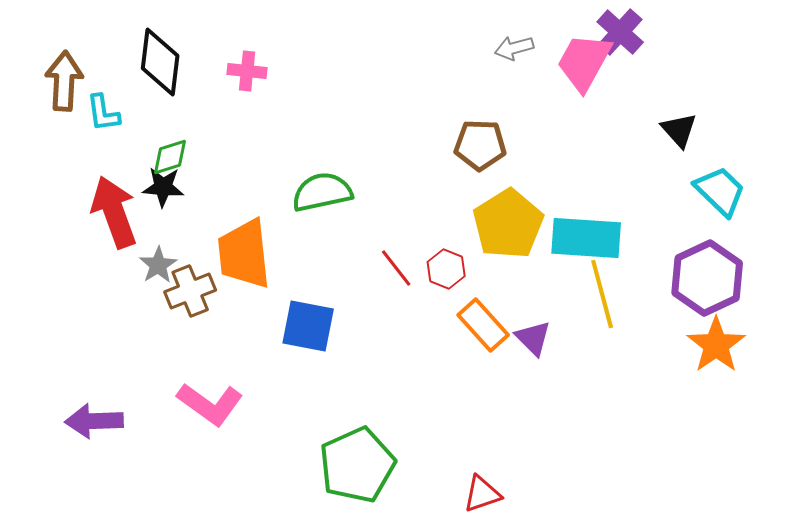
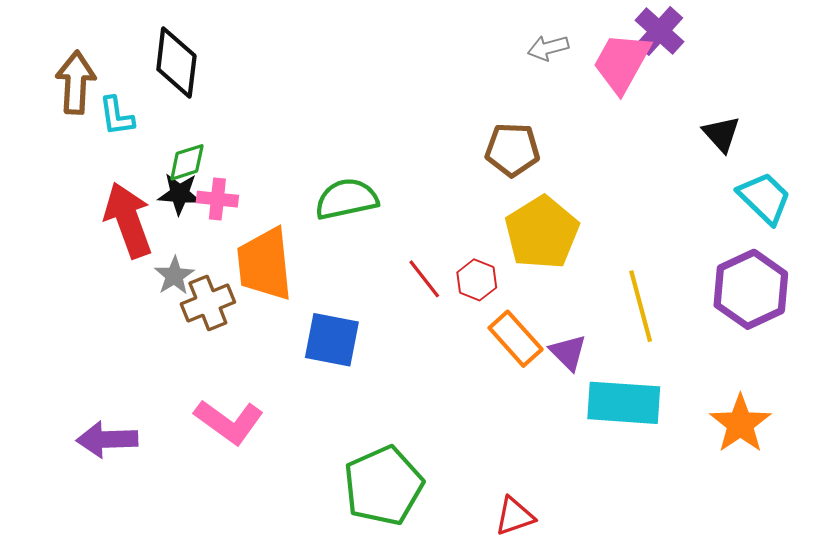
pink cross: (247, 71) -> (217, 199), moved
cyan rectangle: (586, 238) -> (624, 403), moved
orange star: (716, 345) -> (740, 424), moved

